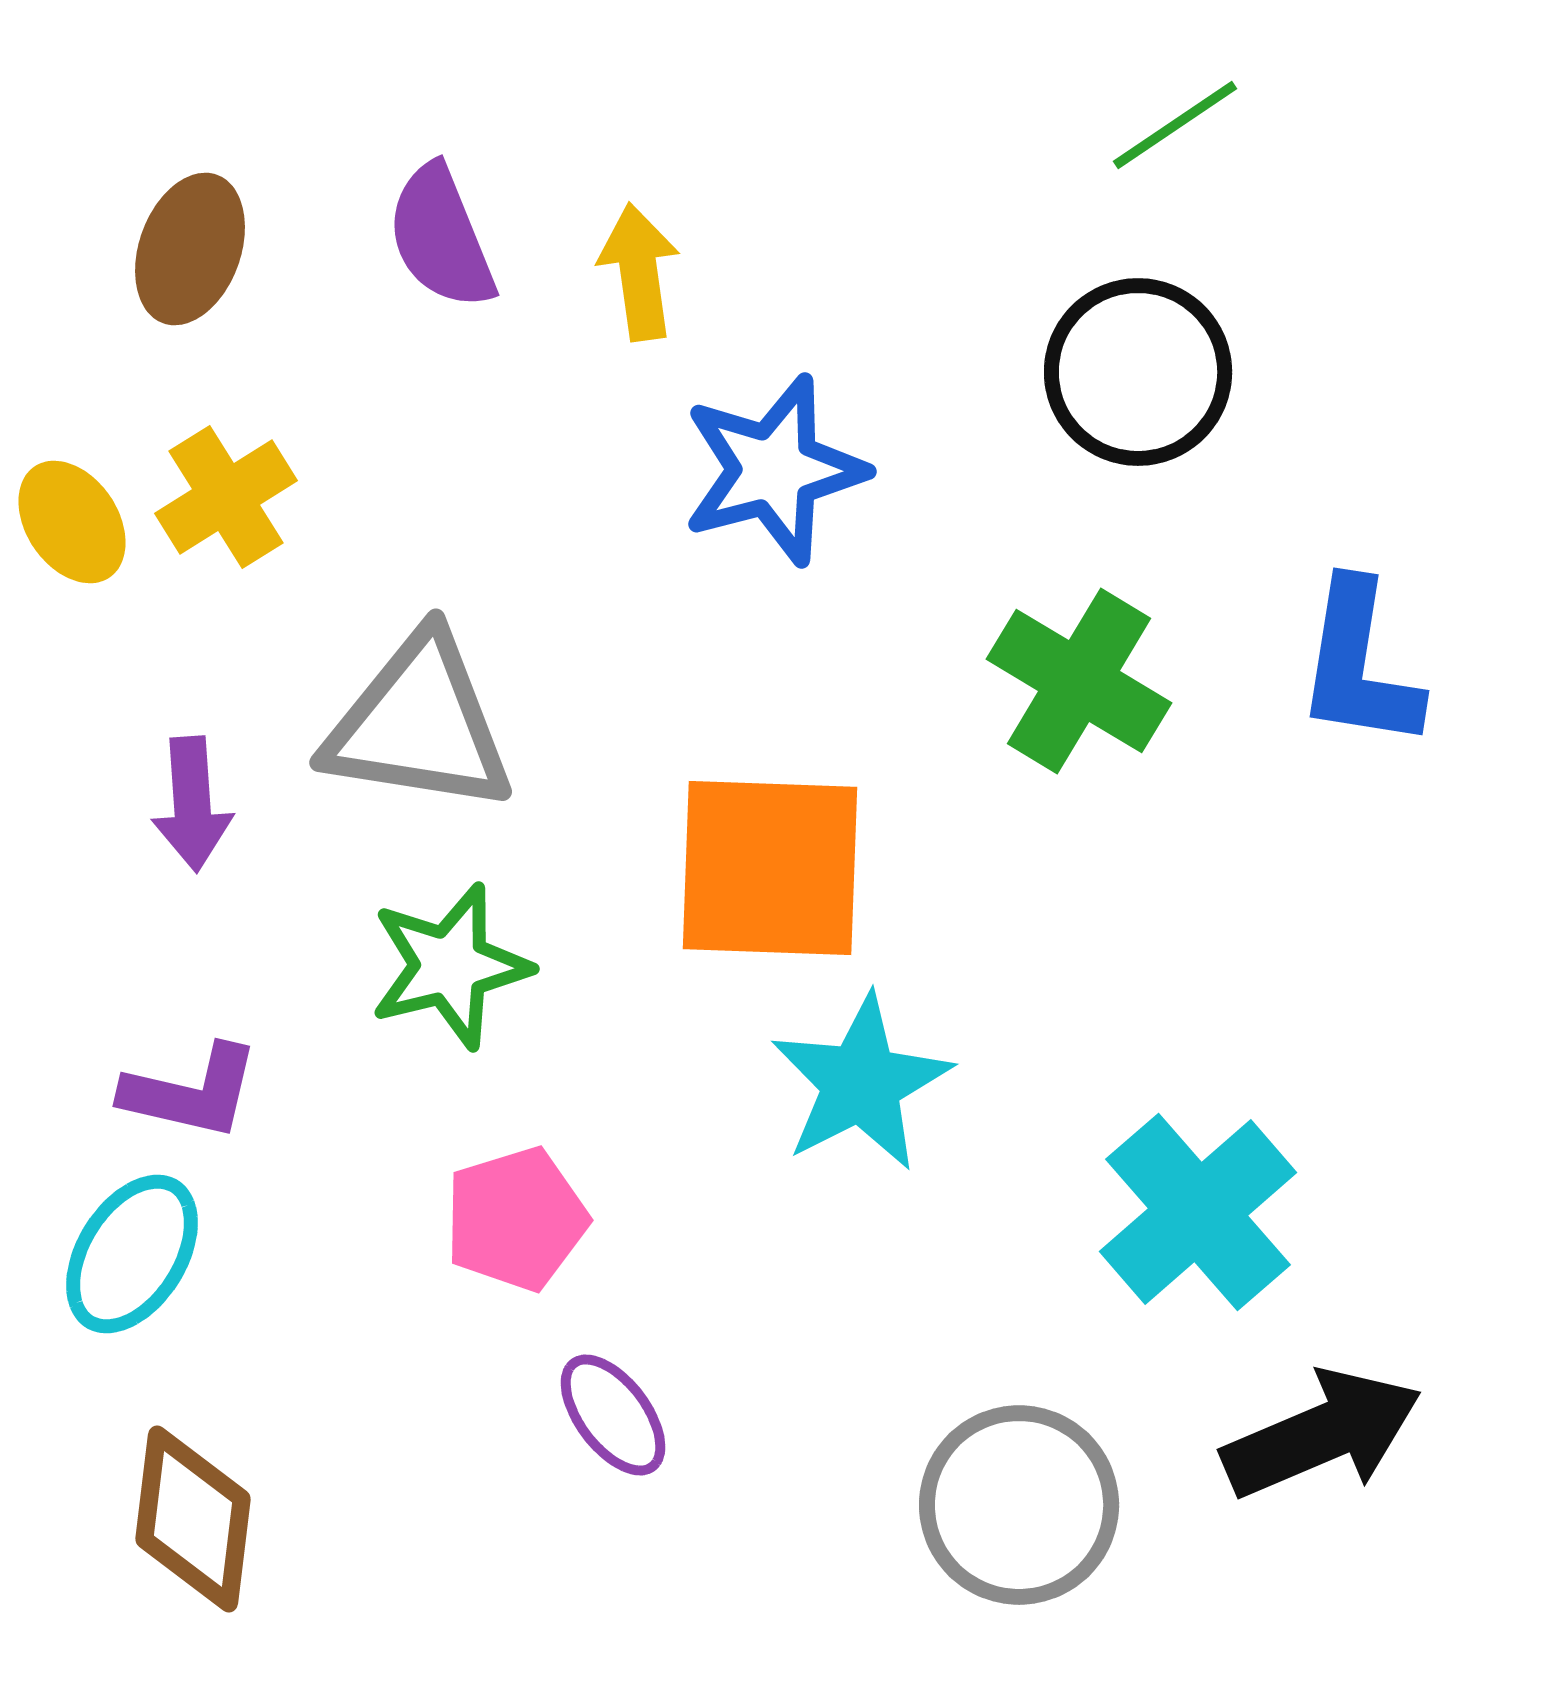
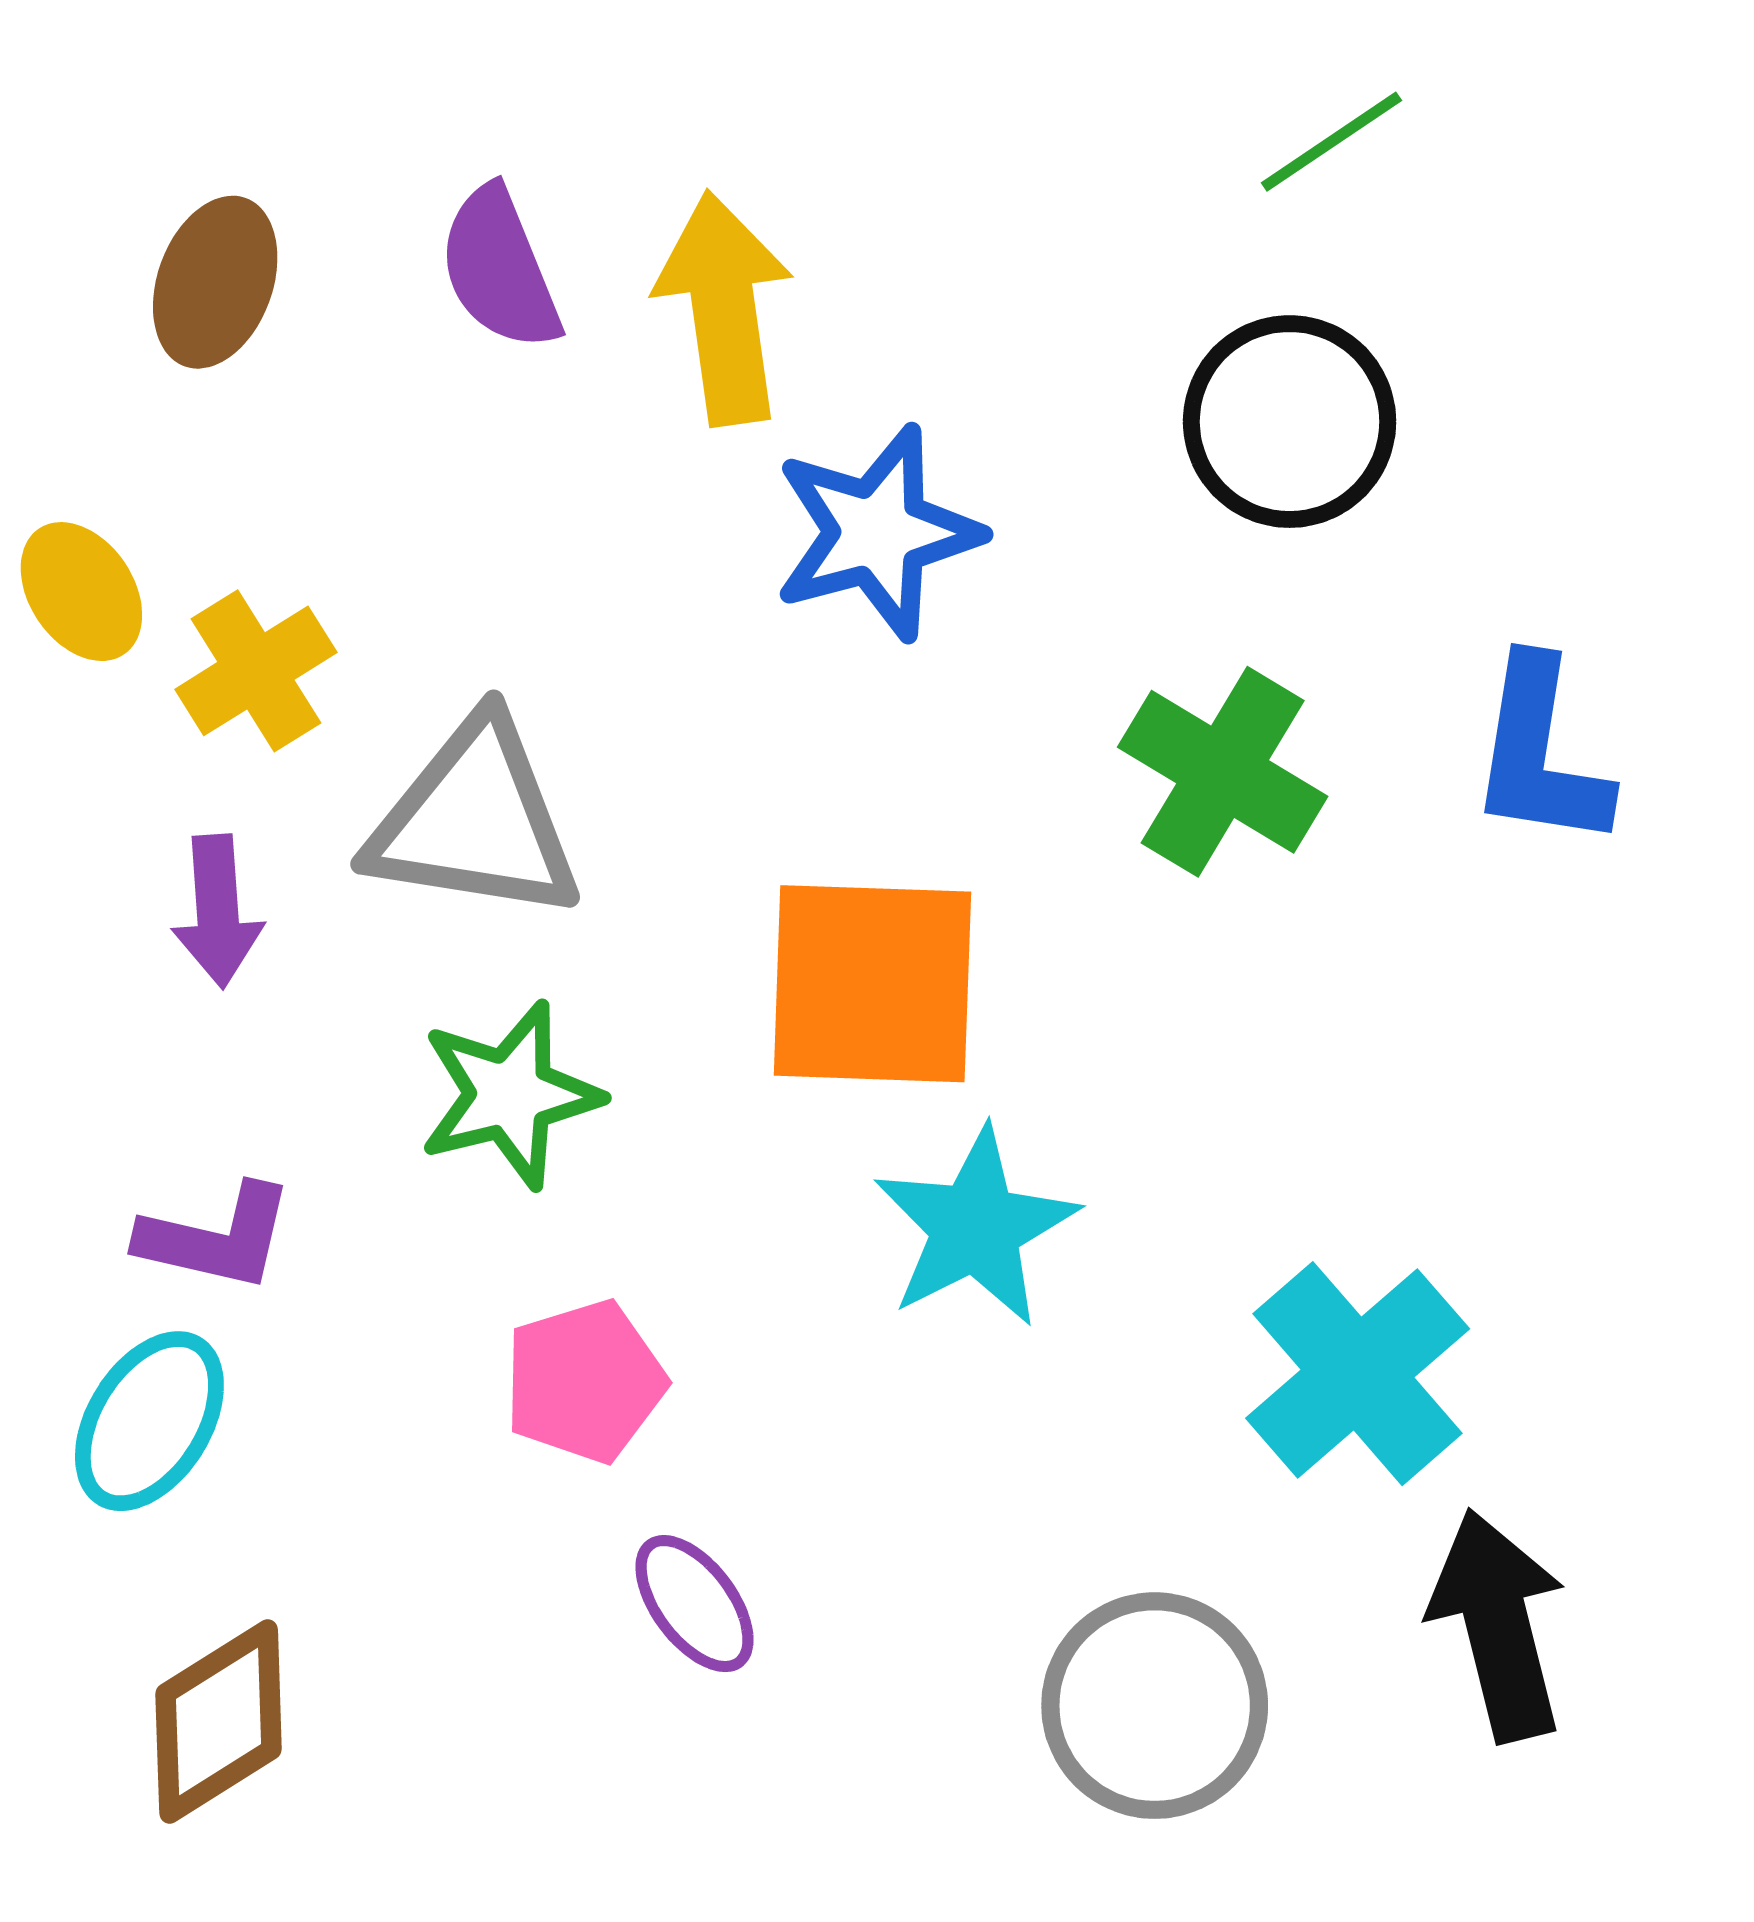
yellow arrow: (639, 272) -> (724, 308), size x1.5
yellow cross: (226, 497) -> (256, 671), moved
black arrow: (1322, 1434) -> (1498, 1625), turned -81
brown diamond: (193, 1519) -> (219, 1721), turned 51

